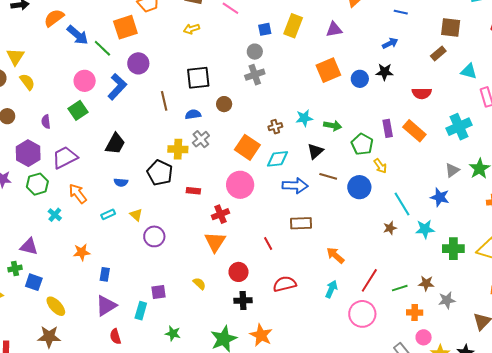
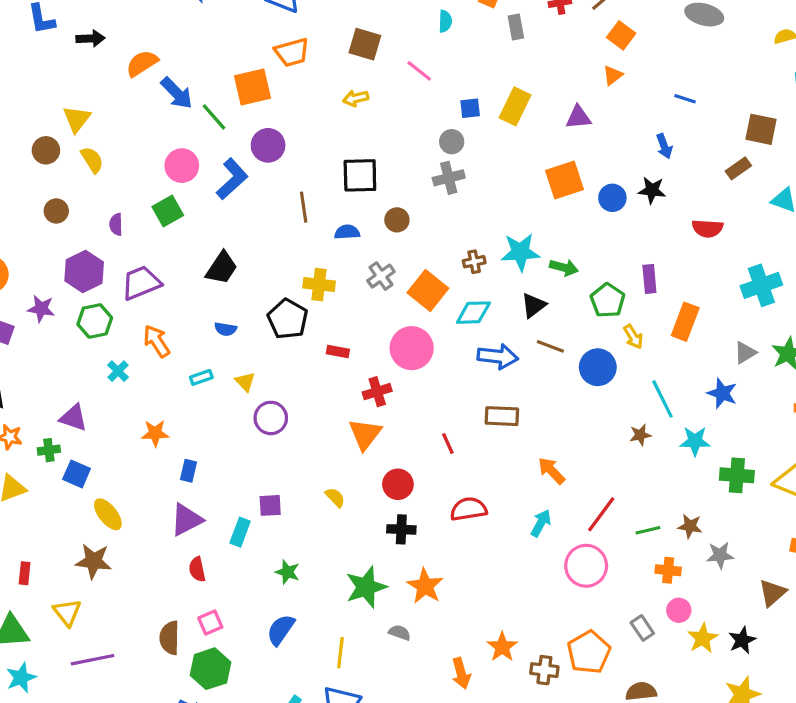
blue arrow: (390, 43) -> (664, 146), turned 91
cyan star: (304, 118) -> (520, 252), size x1.4
orange rectangle: (414, 131) -> (685, 322), moved, turned 65
gray cross: (201, 139) -> (381, 276), moved

